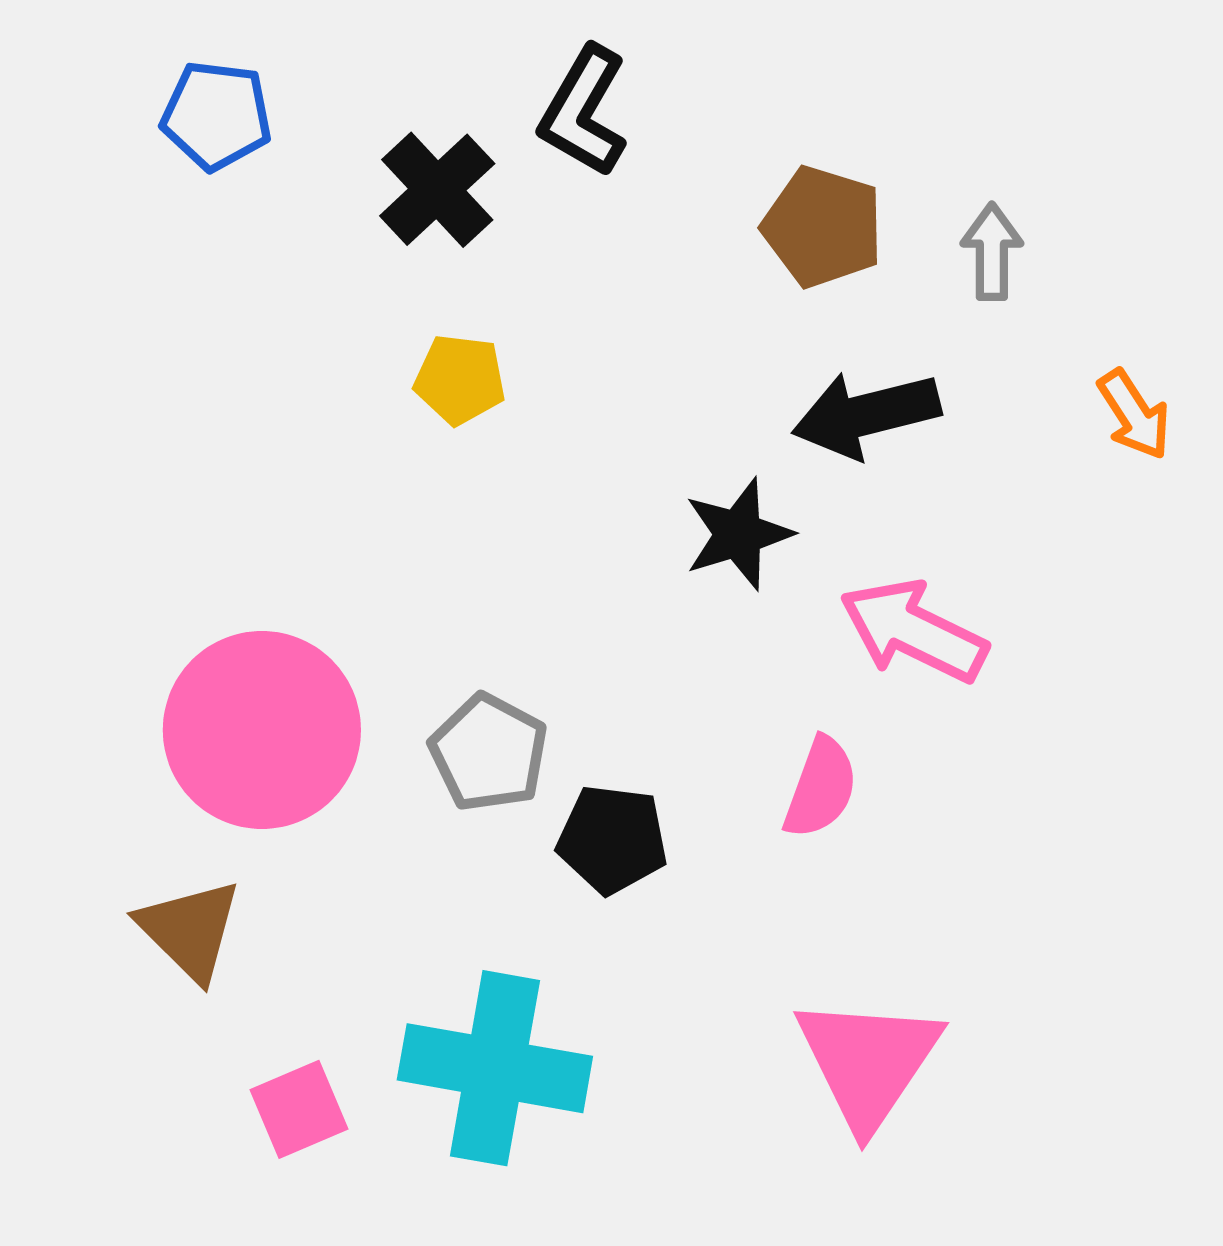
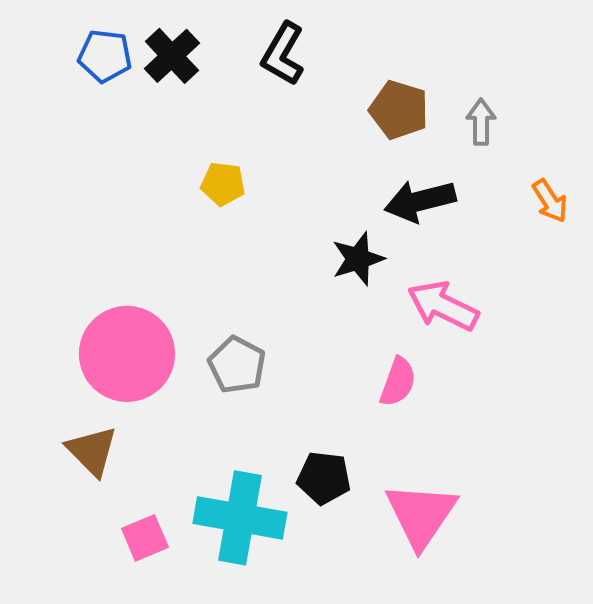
black cross: (437, 190) -> (172, 56), moved
black pentagon: (612, 839) -> (324, 478), moved

